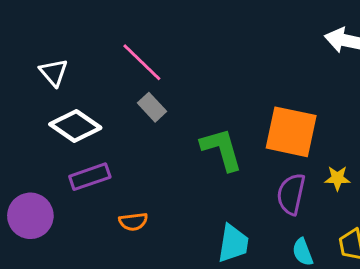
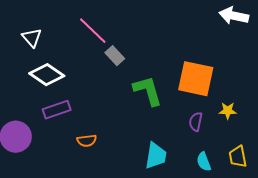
gray rectangle: (152, 107) -> (115, 56), moved
purple semicircle: (291, 194) -> (196, 122), size x0.7

